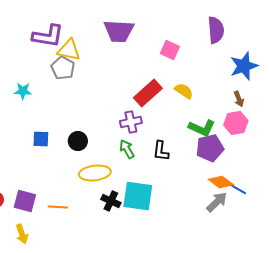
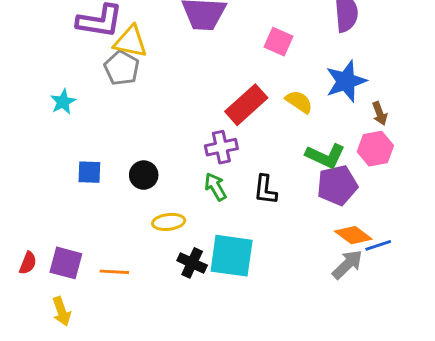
blue star: (244, 66) -> (346, 81), moved
cyan star: (23, 91) -> (63, 102), turned -30
yellow ellipse: (95, 173) -> (169, 222), size x0.7
blue line: (238, 189) -> (378, 245), turned -48

